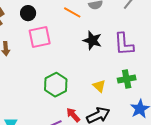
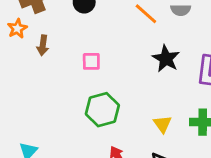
pink square: (40, 37) -> (91, 61), moved, size x0.6

